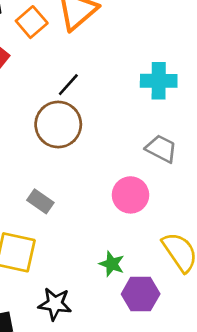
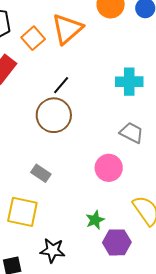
green star: (112, 264) -> (95, 220), turned 30

